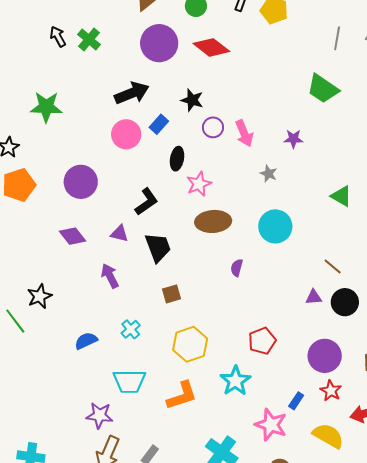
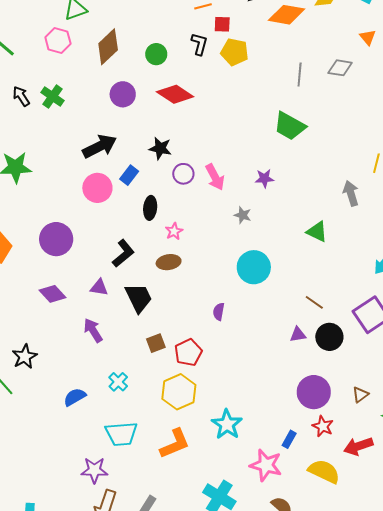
purple circle: (159, 43) -> (123, 94), size x0.7
pink star: (199, 184) -> (174, 231), size x0.7
brown ellipse: (213, 221) -> (169, 262), moved, size x0.7
red pentagon: (262, 341) -> (188, 352), moved

